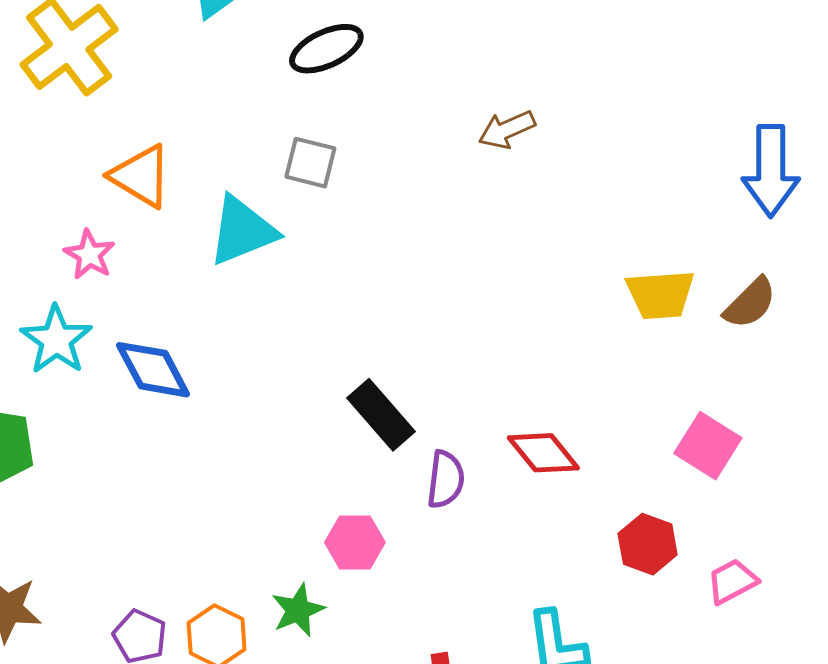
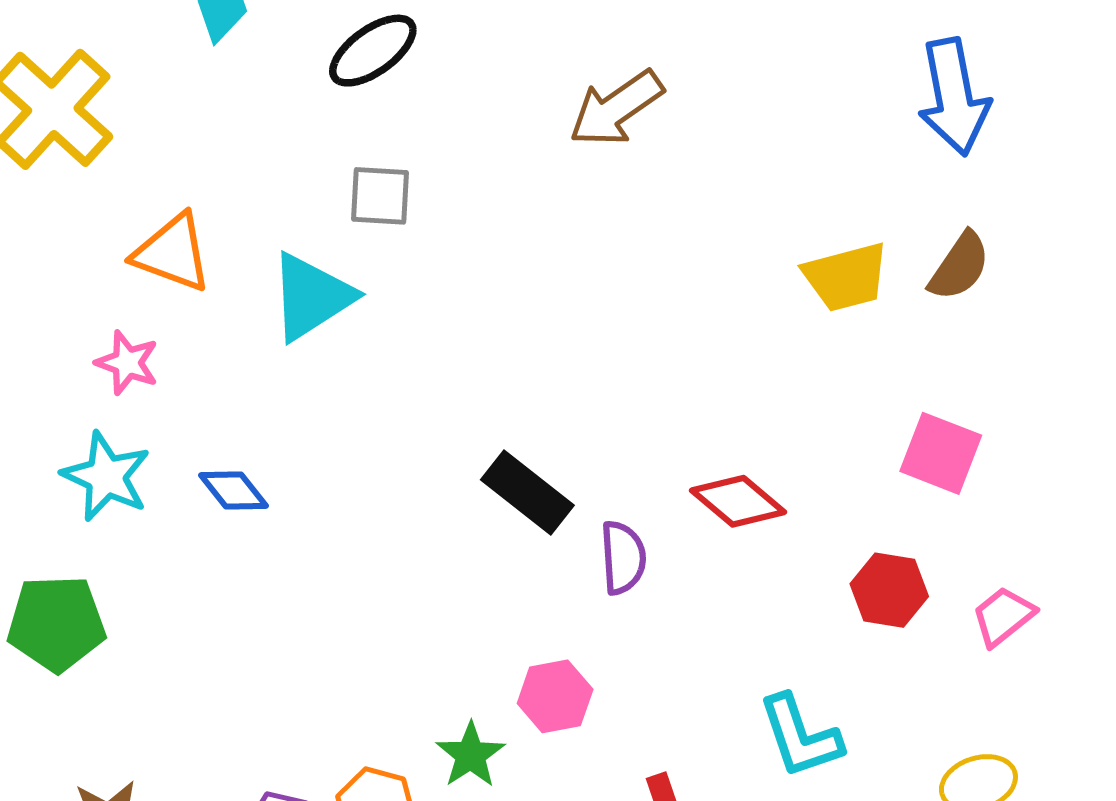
brown arrow: (507, 130) -> (616, 108), size x1.4
blue diamond: (153, 370) -> (234, 491), size x0.7
pink hexagon: (355, 542) -> (555, 696), moved

